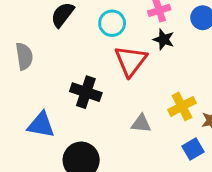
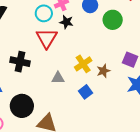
cyan circle: (112, 23) -> (44, 13), moved
blue square: (193, 149) -> (85, 92), moved

